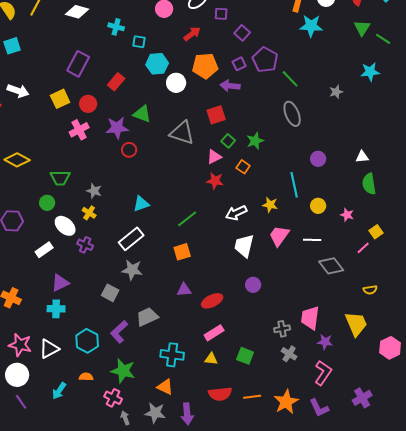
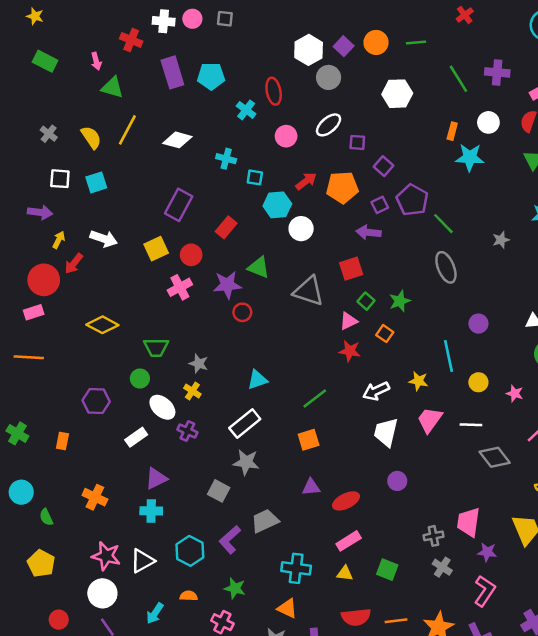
red arrow: (192, 34) -> (306, 181), moved
orange pentagon: (205, 66) -> (342, 187), moved
green star: (123, 371) -> (235, 588), size x0.7

